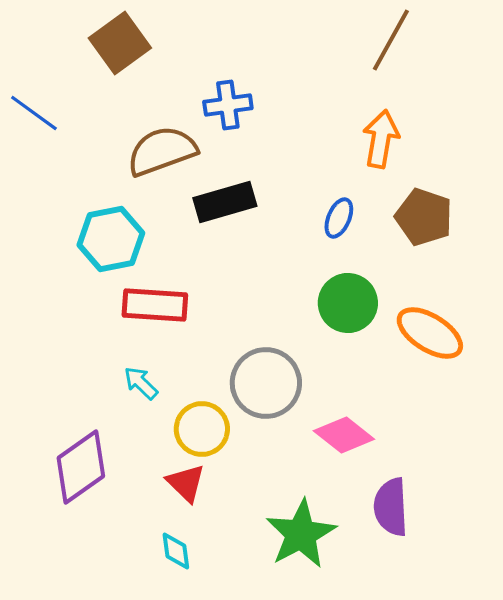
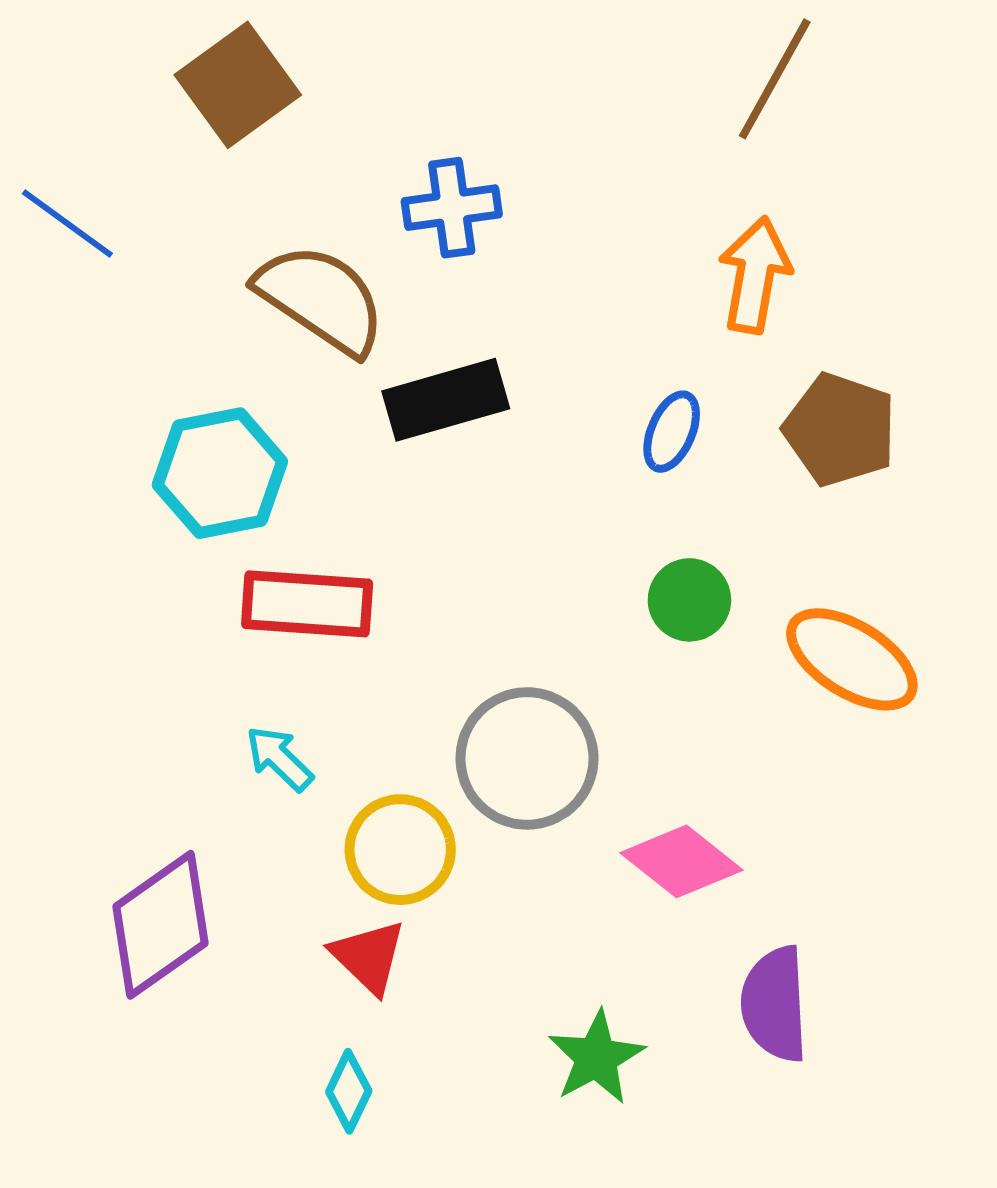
brown semicircle: (162, 151) -> (321, 299), turned 54
green circle: (348, 303) -> (689, 600), size x0.7
green star: (301, 534) -> (596, 1058), size x0.7
cyan diamond: (176, 551) -> (349, 1091), turned 33

